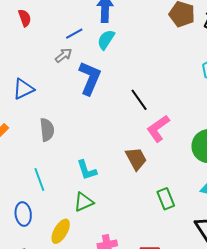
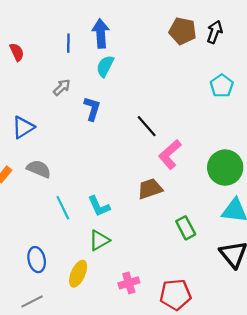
blue line: (74, 34) -> (68, 43), moved, turned -54
blue L-shape: (90, 78) -> (92, 109), size x0.7
gray semicircle: (47, 130) -> (39, 169), moved, turned -55
brown trapezoid: (136, 159) -> (150, 189), turned -75
cyan line: (39, 180) -> (63, 208), moved

